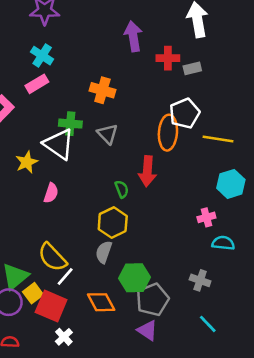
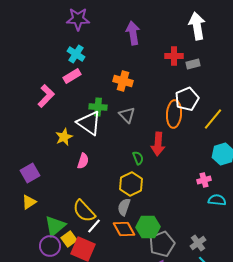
purple arrow: (133, 36) -> (133, 33), moved
yellow line: (218, 139) -> (213, 119), turned -60
gray cross: (200, 280) -> (198, 243), moved, turned 35
orange diamond: (101, 302) -> (124, 229), moved

